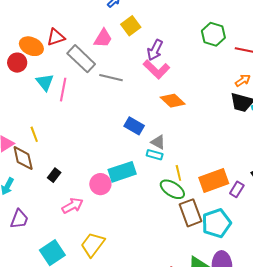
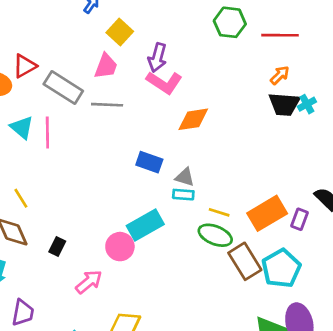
pink trapezoid: (103, 38) -> (106, 66), moved
orange diamond: (173, 101) -> (193, 119), turned -40
yellow line: (178, 173) -> (219, 212), turned -49

